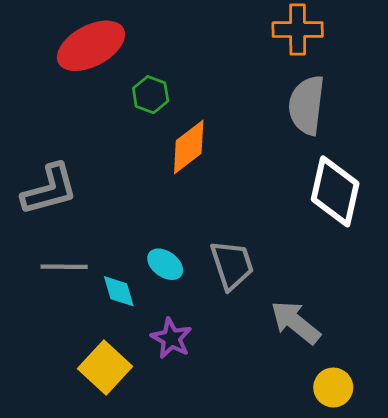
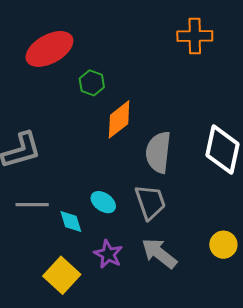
gray semicircle: (307, 105) -> (158, 152), moved
gray arrow: (296, 322) -> (159, 253), moved
yellow circle: (333, 387) -> (223, 245), moved

